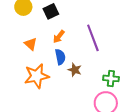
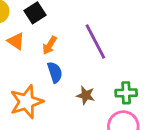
orange triangle: (31, 44) -> (16, 41), moved
brown star: (75, 70) -> (86, 95), moved

